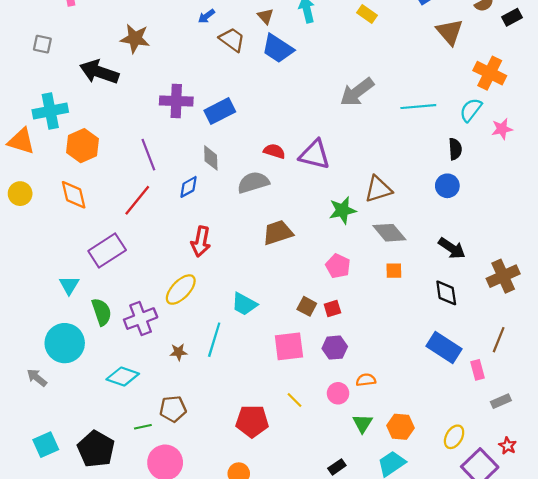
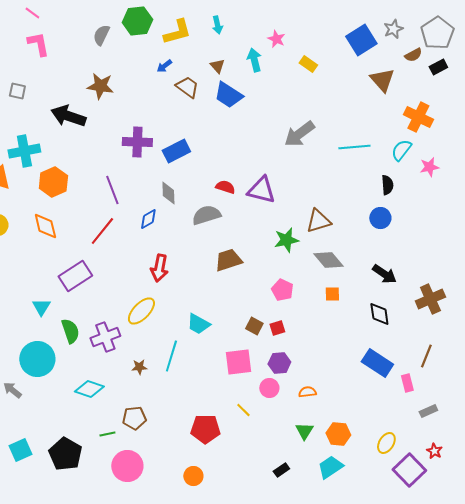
pink circle: (338, 393) -> (269, 388), moved

